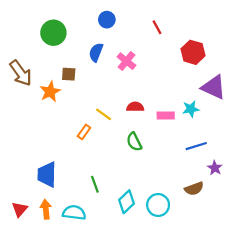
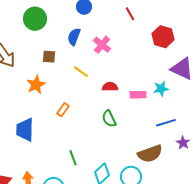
orange star: (50, 92) -> (36, 85), moved
yellow line: (104, 114) -> (81, 72), moved
blue trapezoid: (47, 174) -> (25, 130), moved
brown semicircle: (194, 189) -> (150, 154), moved, size x1.4

